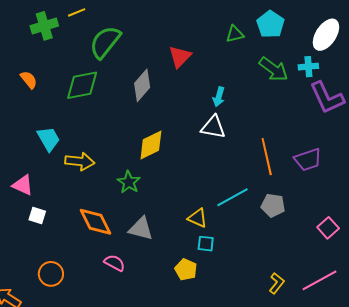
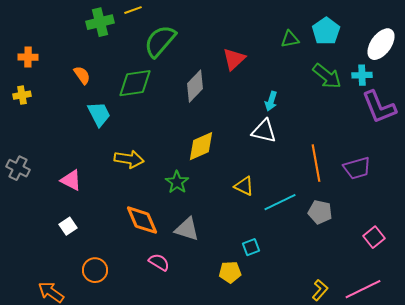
cyan trapezoid: (49, 139) -> (99, 114), moved
white square: (37, 215) -> (68, 226), moved, turned 36
yellow triangle: (197, 218) -> (244, 186), moved
cyan square: (206, 244) -> (251, 247), turned -30
yellow pentagon: (186, 270) -> (230, 272), turned -30

